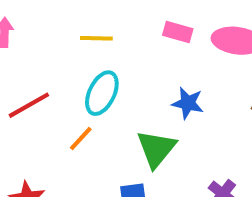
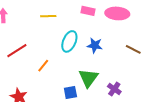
cyan ellipse: (102, 93) -> (69, 41), moved
green triangle: (156, 149) -> (88, 78), moved

